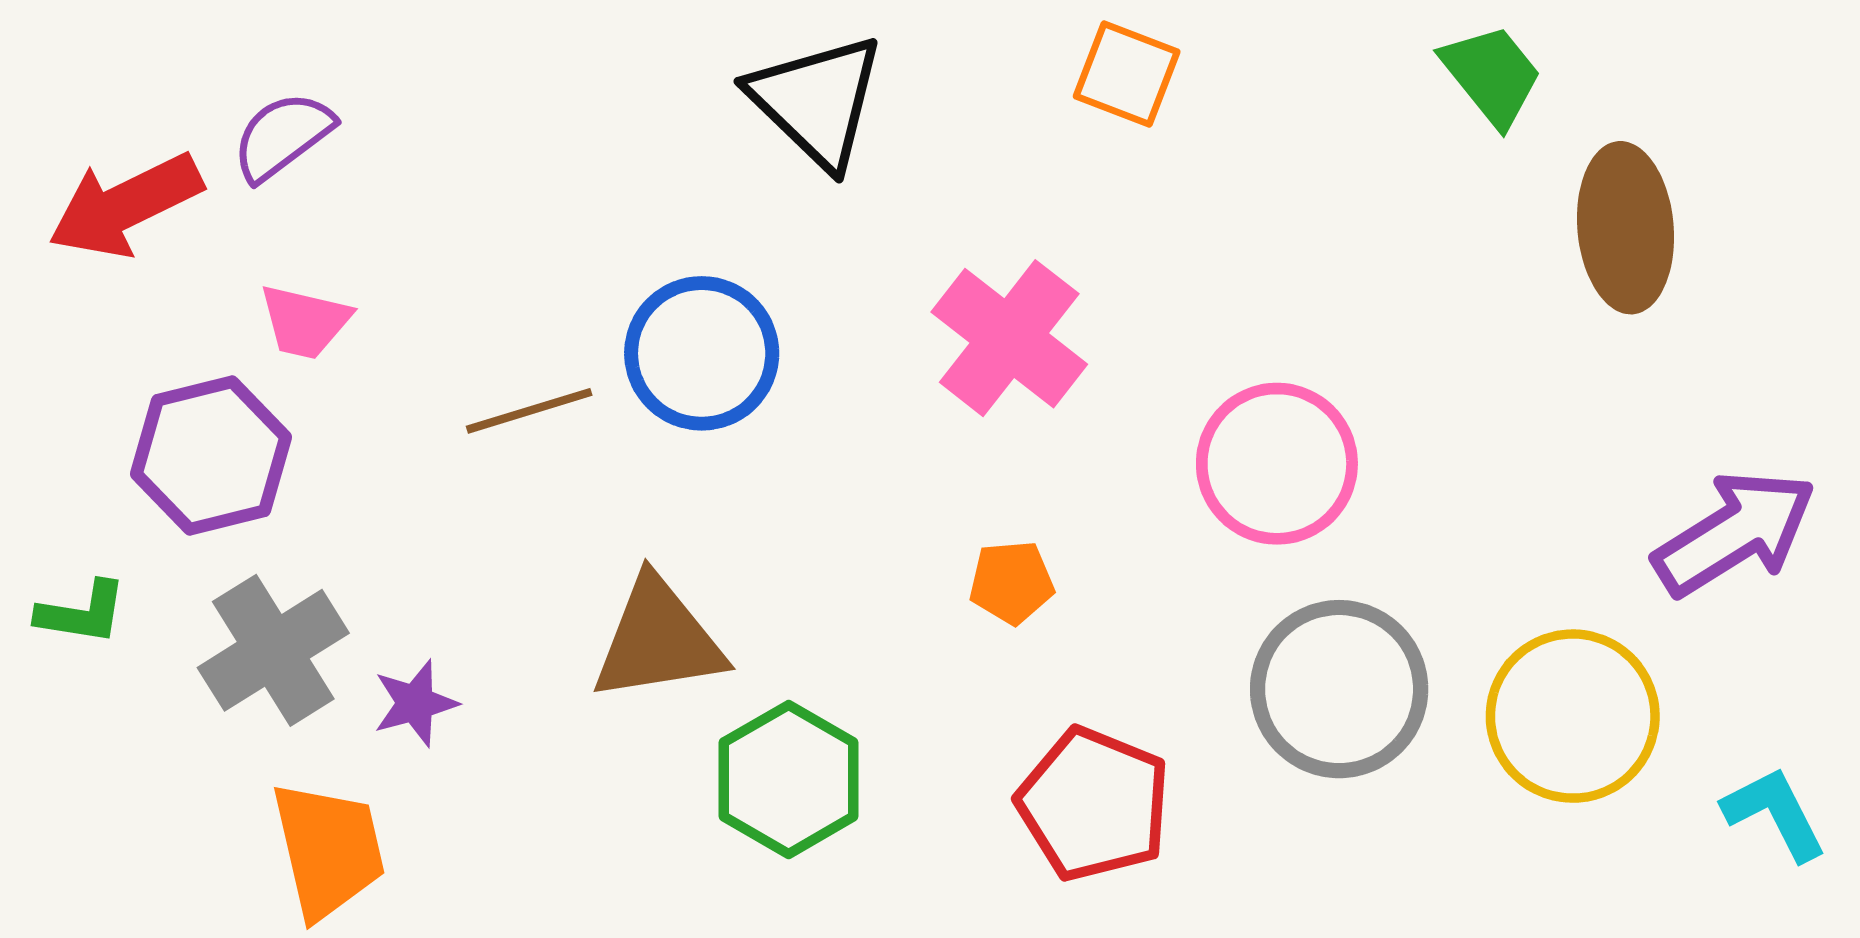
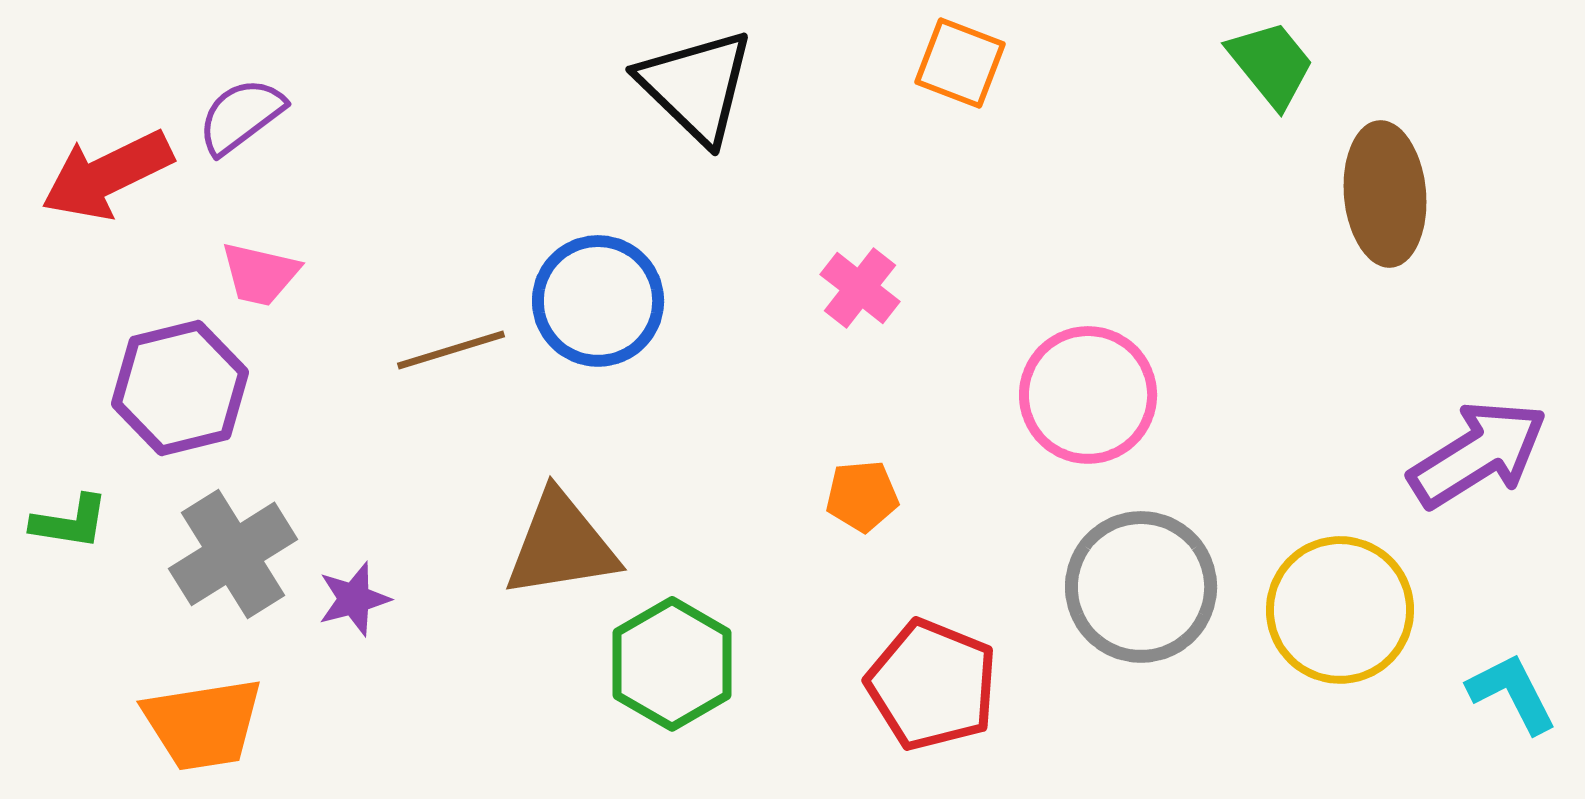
pink cross: (1009, 338) -> (860, 288), size x0.6
orange trapezoid: (328, 850) -> (203, 724), moved, turned 94

